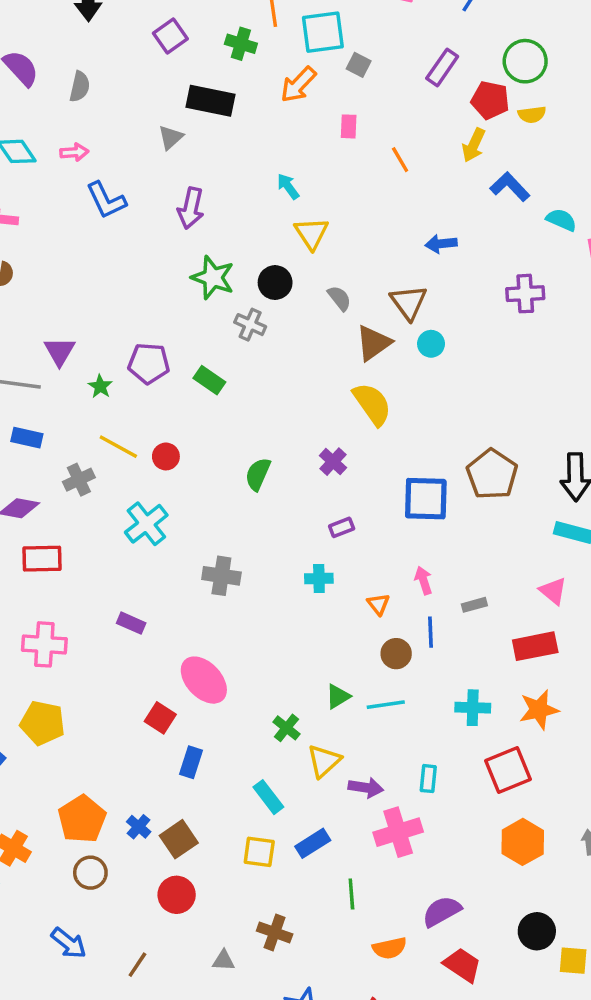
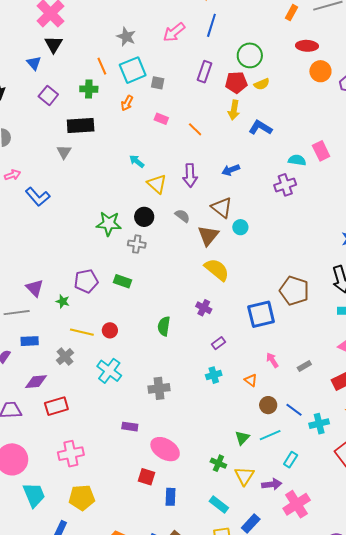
orange arrow: (298, 85) -> (127, 103), size x0.7
pink rectangle: (349, 126) -> (161, 119), turned -56
purple arrow: (191, 208) -> (190, 175), moved
cyan semicircle: (561, 220) -> (297, 160), moved
purple rectangle: (131, 623) -> (130, 427), moved
blue line: (430, 632) -> (294, 410), moved, turned -36
cyan rectangle: (428, 779) -> (291, 460), moved, turned 42

